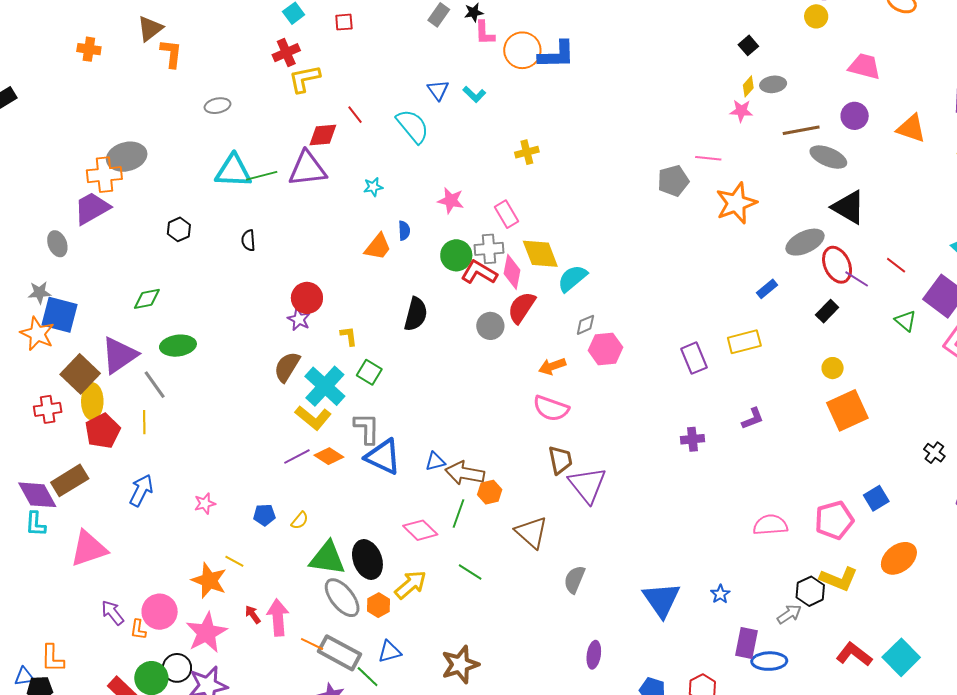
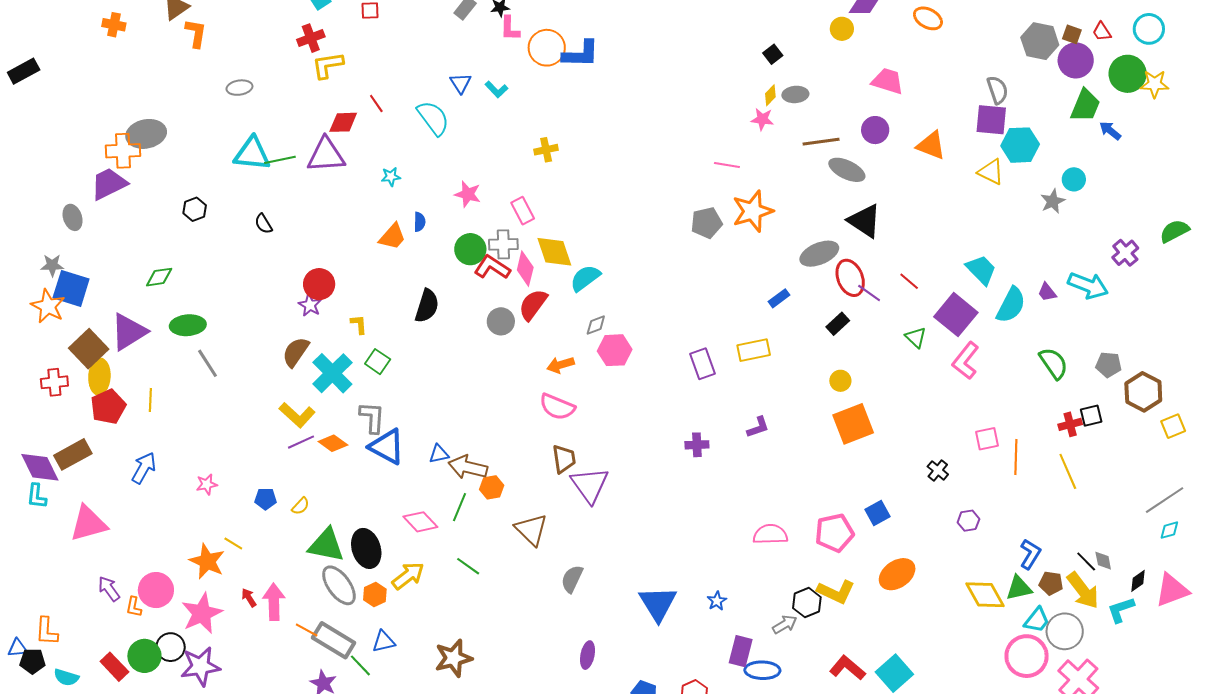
gray pentagon: (673, 181) -> (707, 223), moved
black semicircle: (248, 240) -> (264, 224), turned -30
gray line: (155, 385) -> (208, 363), moved
yellow L-shape: (313, 418) -> (297, 415), moved

